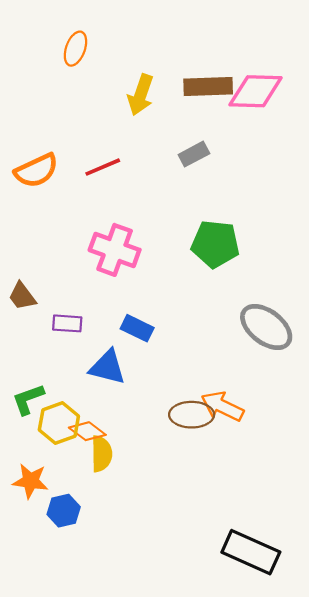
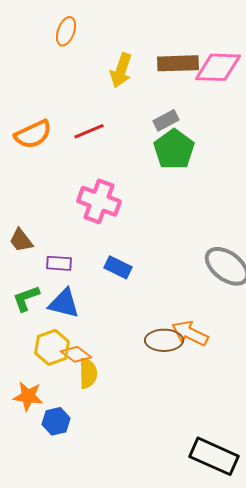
green pentagon: (215, 244) -> (174, 149), moved, turned 30
blue triangle: (107, 367) -> (64, 303), moved
green L-shape: (28, 399) -> (26, 298), moved

